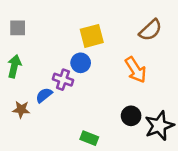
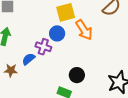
orange arrow: (136, 70) -> (84, 30), moved
black circle: (131, 116) -> (77, 75), moved

